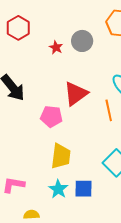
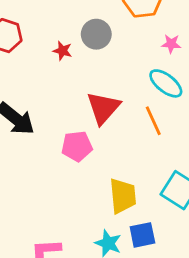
yellow trapezoid: (61, 156) -> (123, 196), moved

